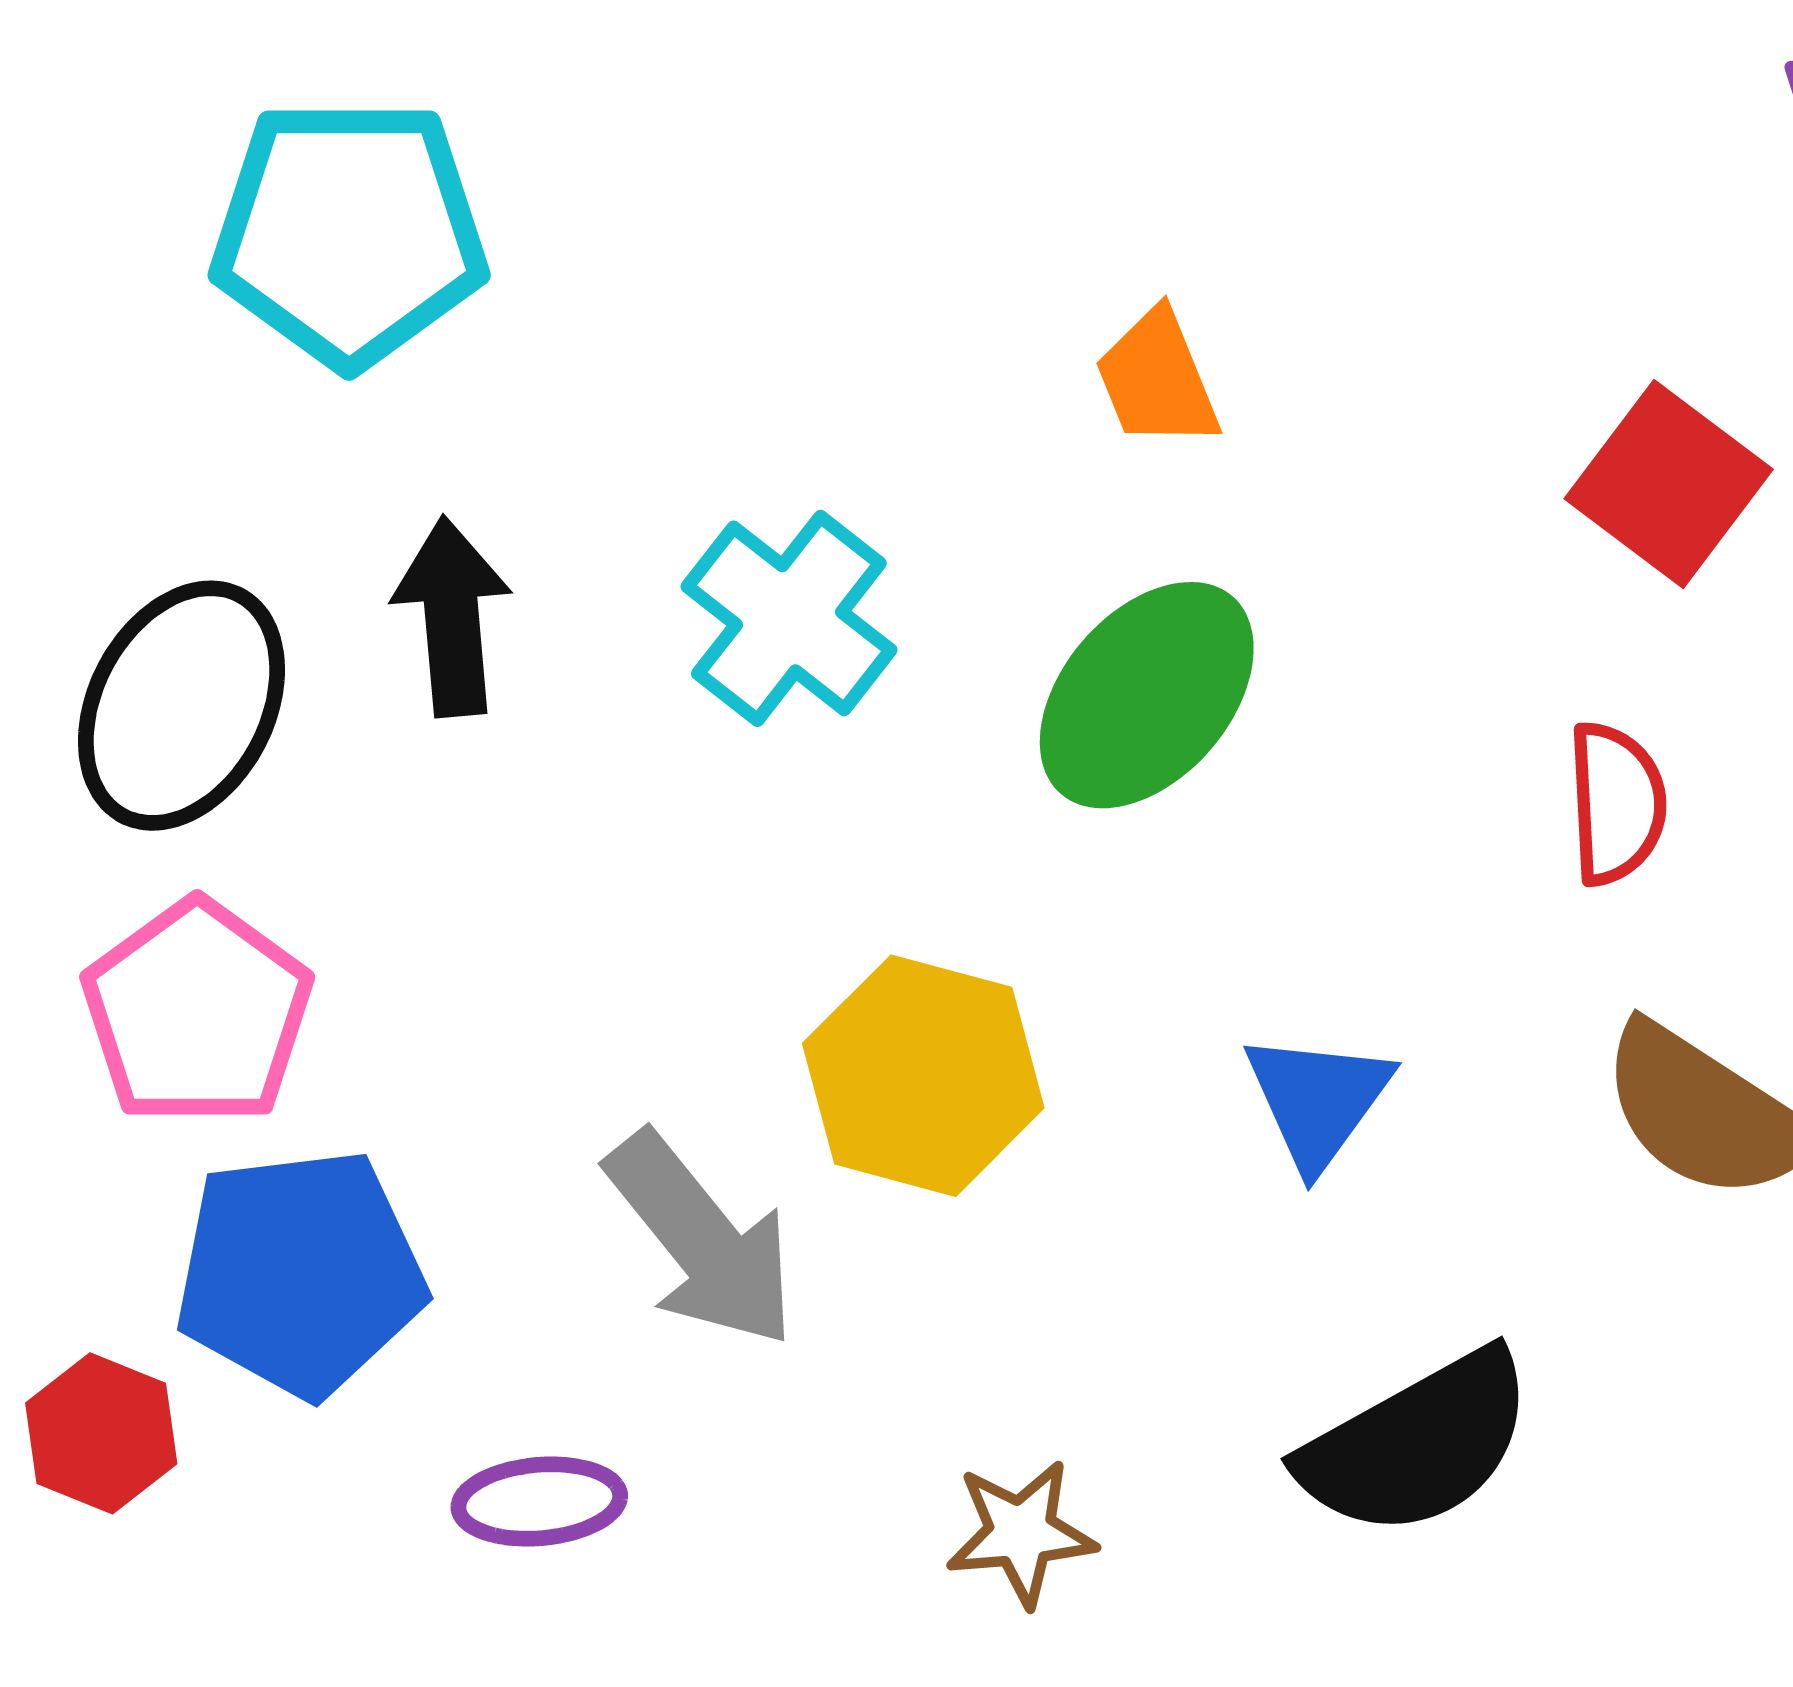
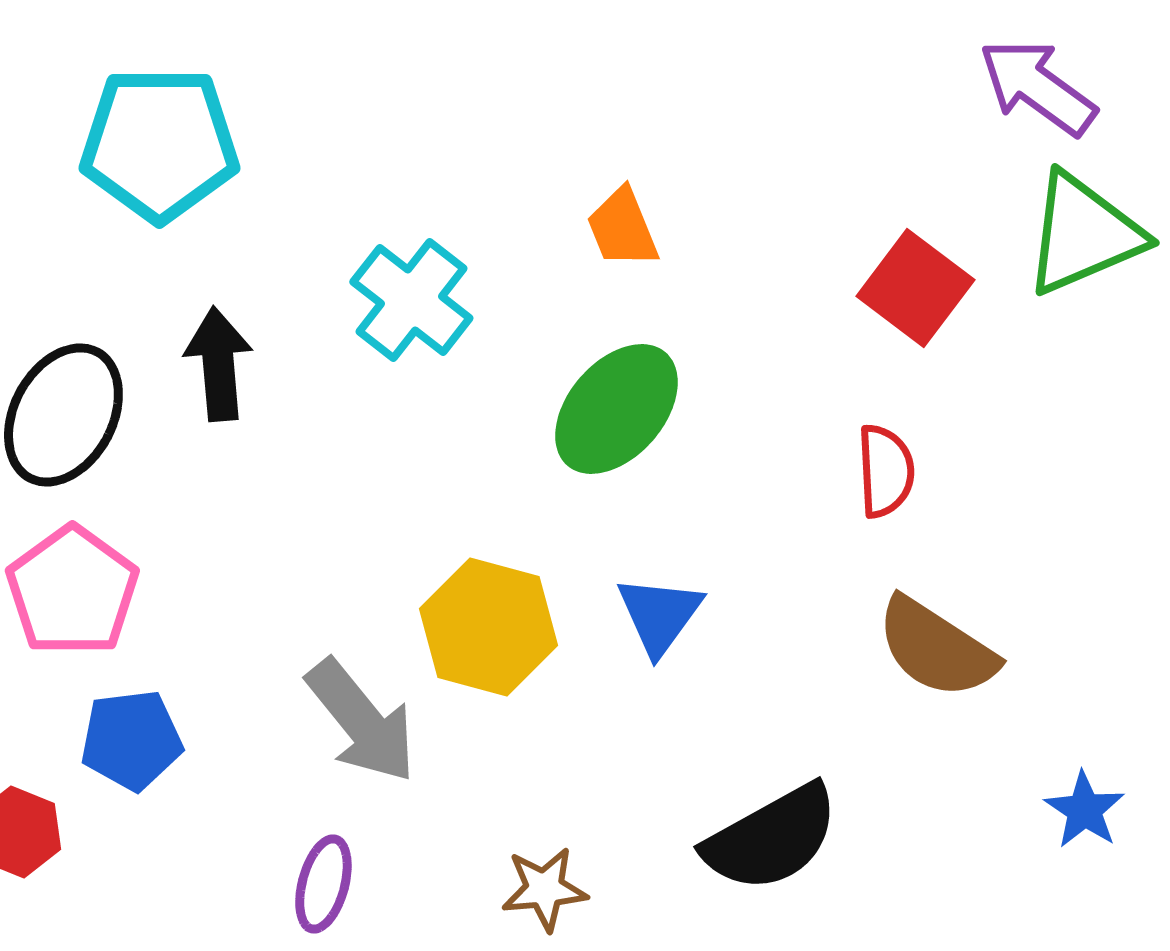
cyan cross: (789, 618) -> (411, 300), moved
blue triangle: (1318, 1100) -> (659, 615), moved
blue pentagon: (300, 1273) -> (131, 740), size x0.7
purple ellipse: (539, 1502) -> (323, 884), moved, turned -70

